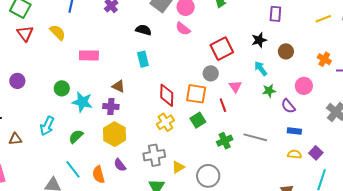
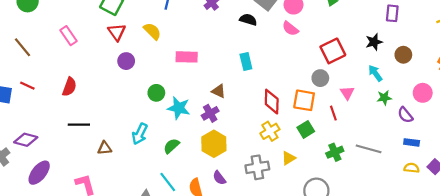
black semicircle: (143, 30) -> (248, 20), moved
purple circle: (17, 81) -> (126, 61), moved
purple cross: (111, 107) -> (210, 113), turned -35
yellow triangle: (178, 167) -> (289, 158), moved

